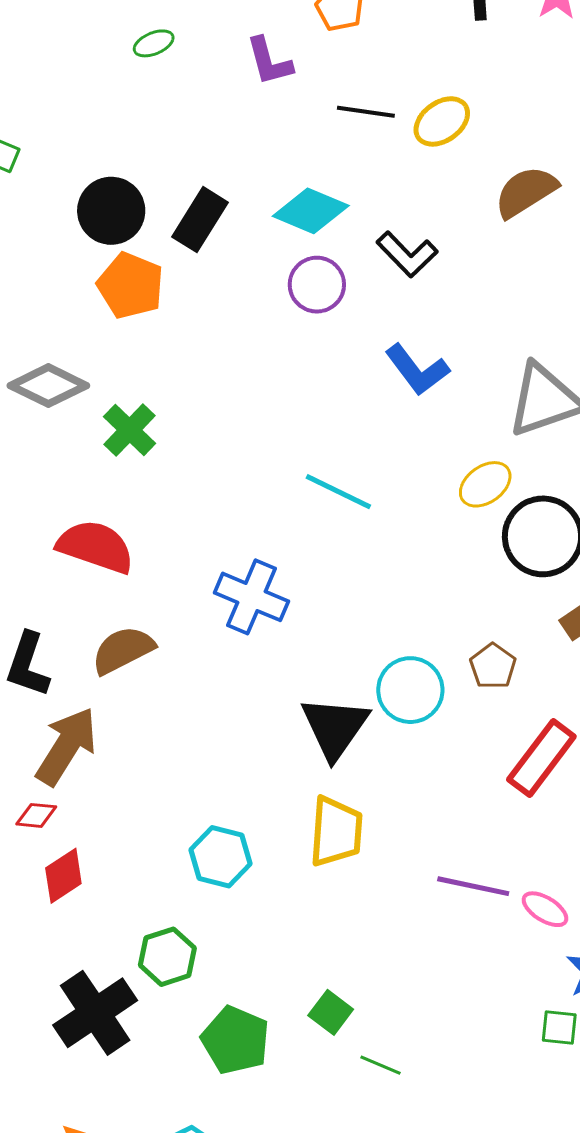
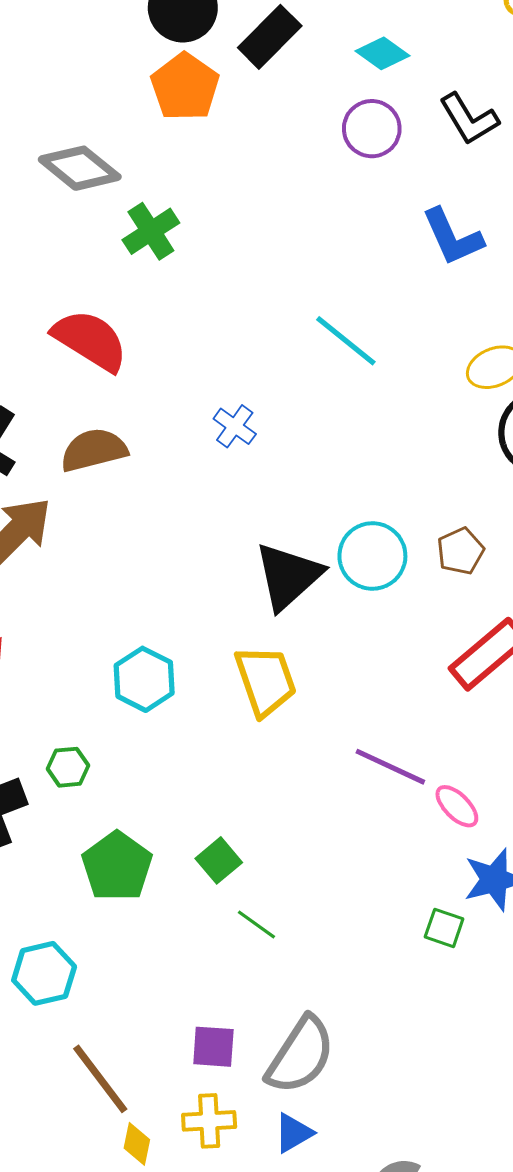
cyan diamond: (311, 211) -> (382, 53), size x0.7
blue cross: (251, 597) -> (235, 426), size x0.6
yellow trapezoid: (336, 832) -> (266, 681), turned -36
green hexagon: (167, 957) -> (68, 767), size x0.7

